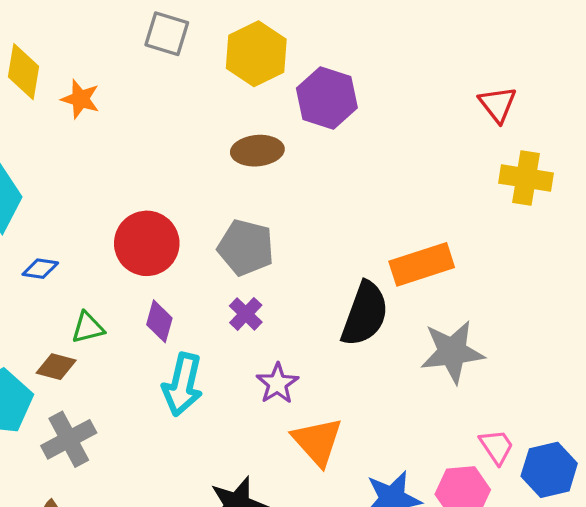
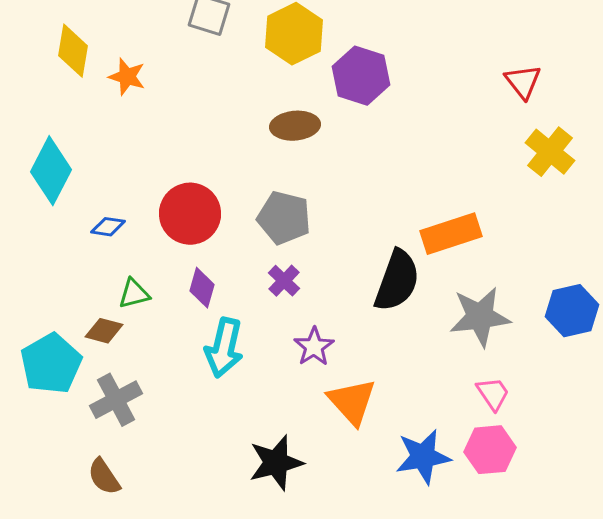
yellow cross: (526, 178) -> (550, 152), turned 30
blue diamond: (40, 269) -> (108, 227), moved
pink trapezoid: (496, 447) -> (493, 394), moved
blue hexagon: (549, 470) -> (572, 311), moved

